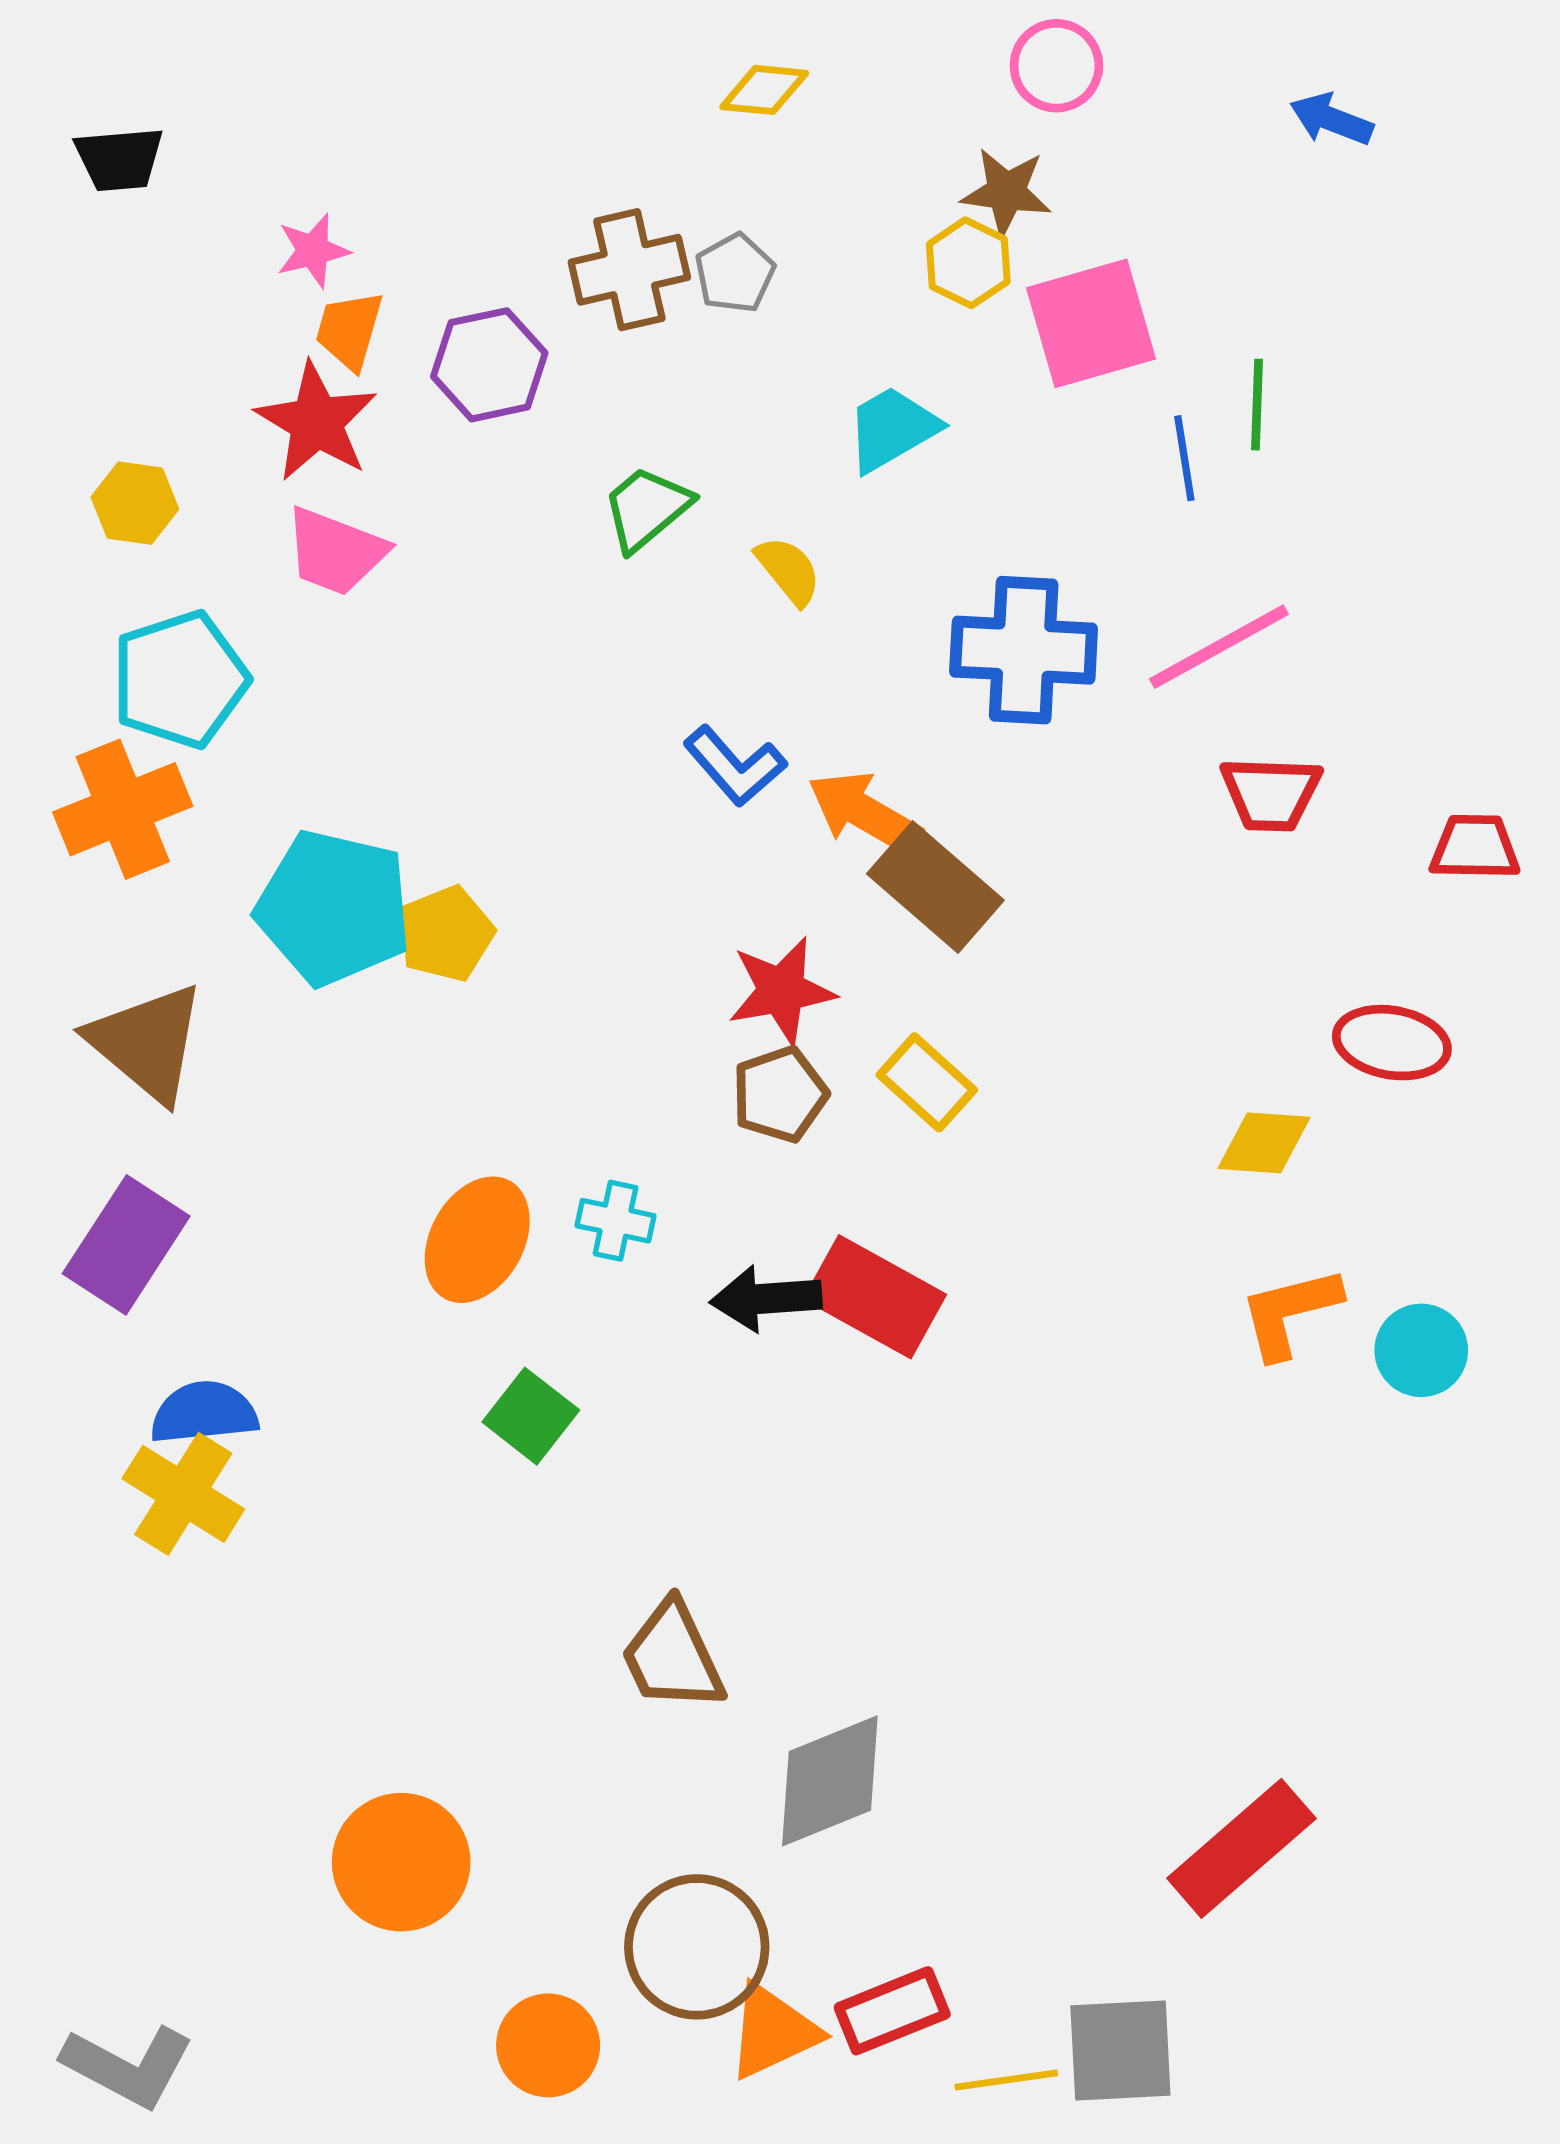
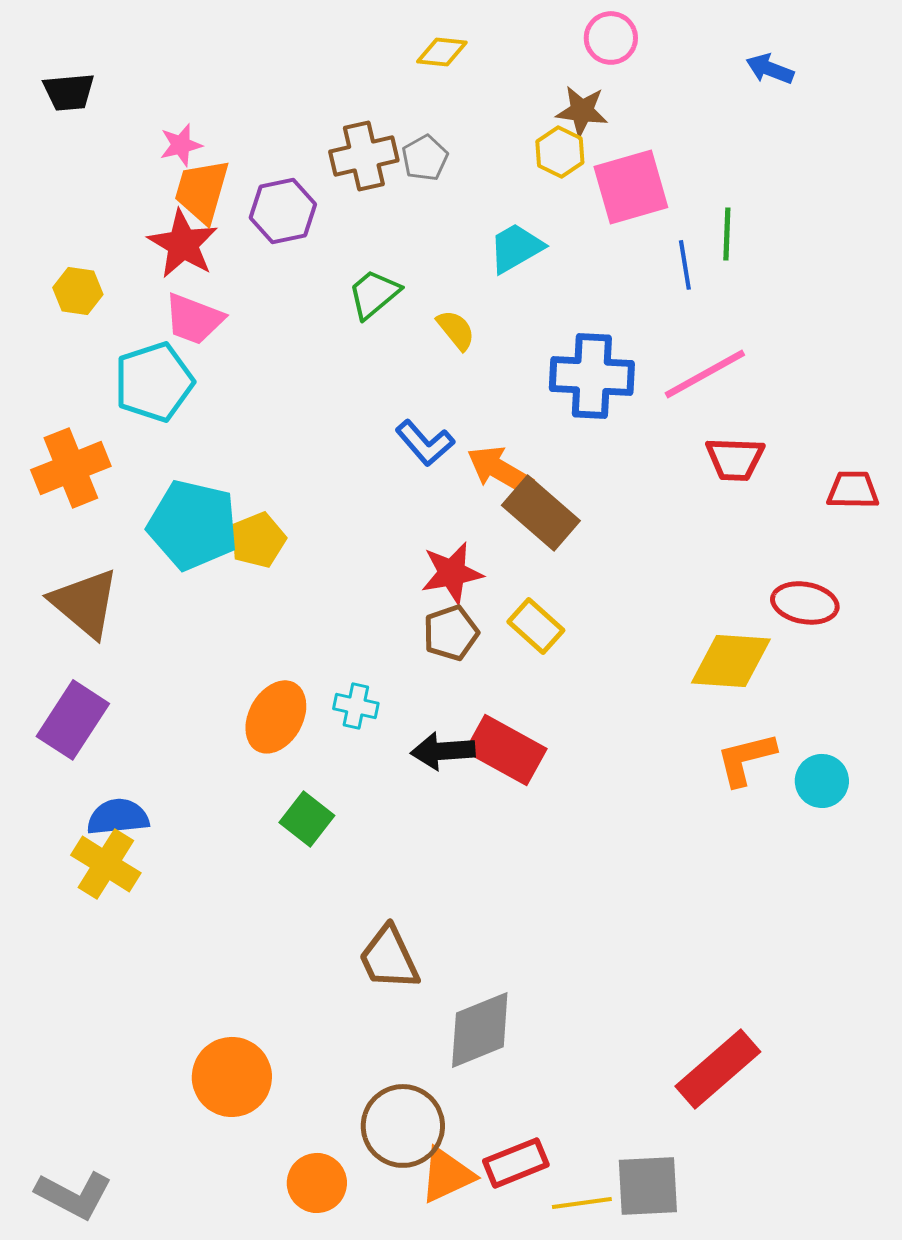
orange trapezoid: (349, 330) -> (202, 191), size x1.4
cyan pentagon: (180, 679) -> (154, 382), moved
yellow diamond: (1264, 1143) -> (731, 661), size x1.5

